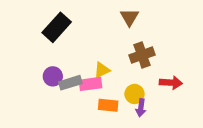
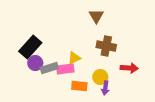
black rectangle: (57, 27) -> (30, 47), moved
brown cross: (142, 55) -> (106, 46), turned 30

